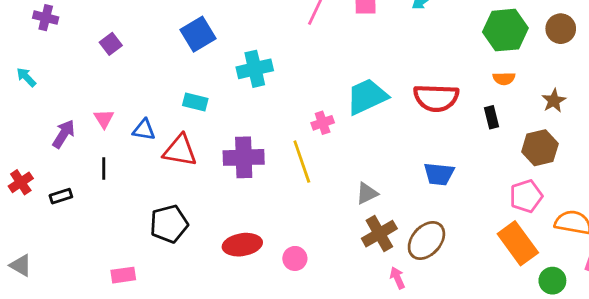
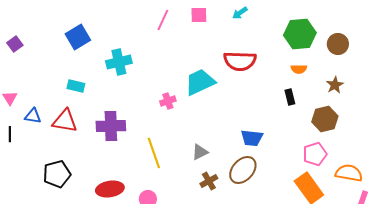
brown circle: (561, 29) -> (338, 44), moved
red semicircle: (436, 98) -> (240, 61), moved
blue triangle: (144, 130) -> (33, 116), moved
yellow line: (302, 162) -> (154, 153), moved
brown cross: (379, 234) -> (209, 181), size x0.7
brown ellipse: (426, 240) -> (243, 170), moved

